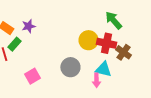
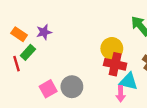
red cross: (107, 43) -> (115, 64), moved
gray circle: (70, 67) -> (72, 87), moved

